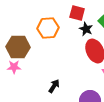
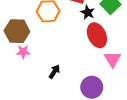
pink star: (14, 67) -> (23, 52), moved

